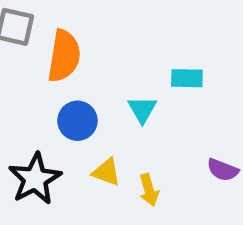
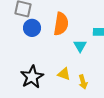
orange semicircle: (64, 56) -> (61, 24), moved
blue circle: (77, 121) -> (32, 28), moved

